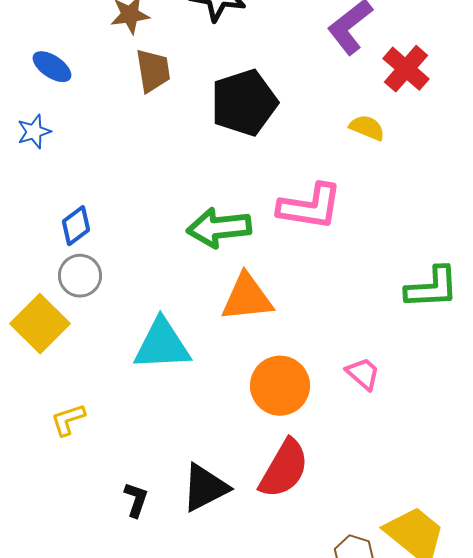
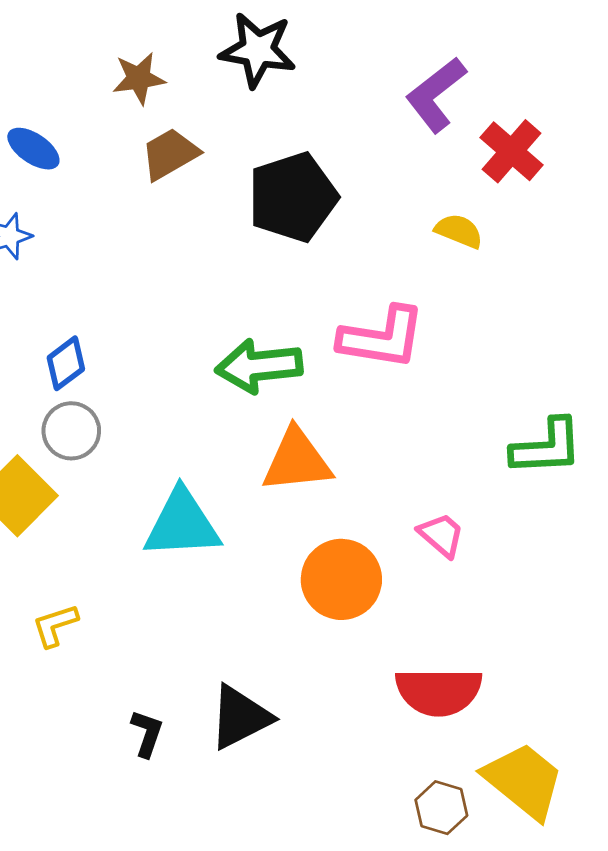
brown trapezoid: (153, 71) -> (170, 154), turned -111
pink trapezoid: (363, 374) -> (441, 535), moved
red semicircle: (284, 469) -> (439, 692), moved, turned 60

